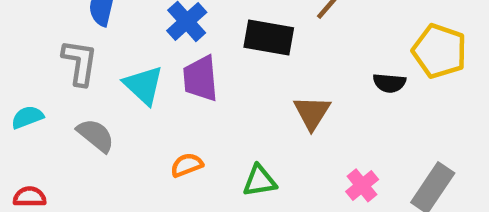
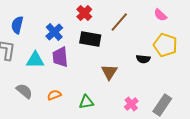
cyan triangle: (143, 85) -> (35, 60), turned -42
gray semicircle: (96, 135) -> (24, 91), moved

